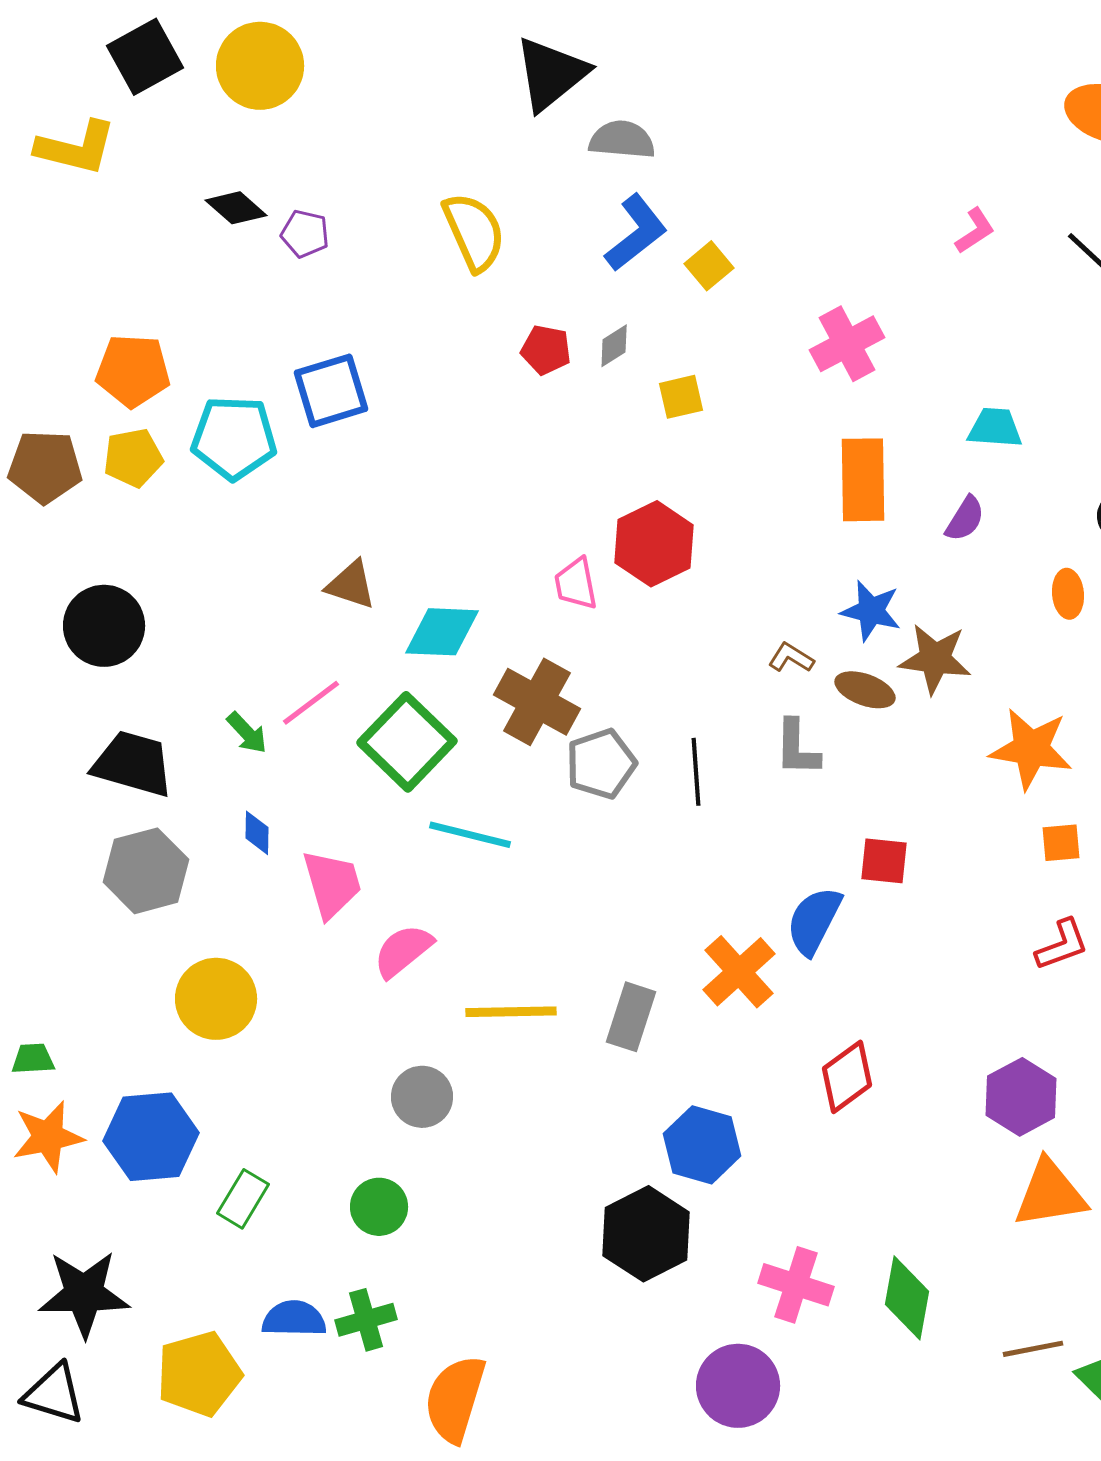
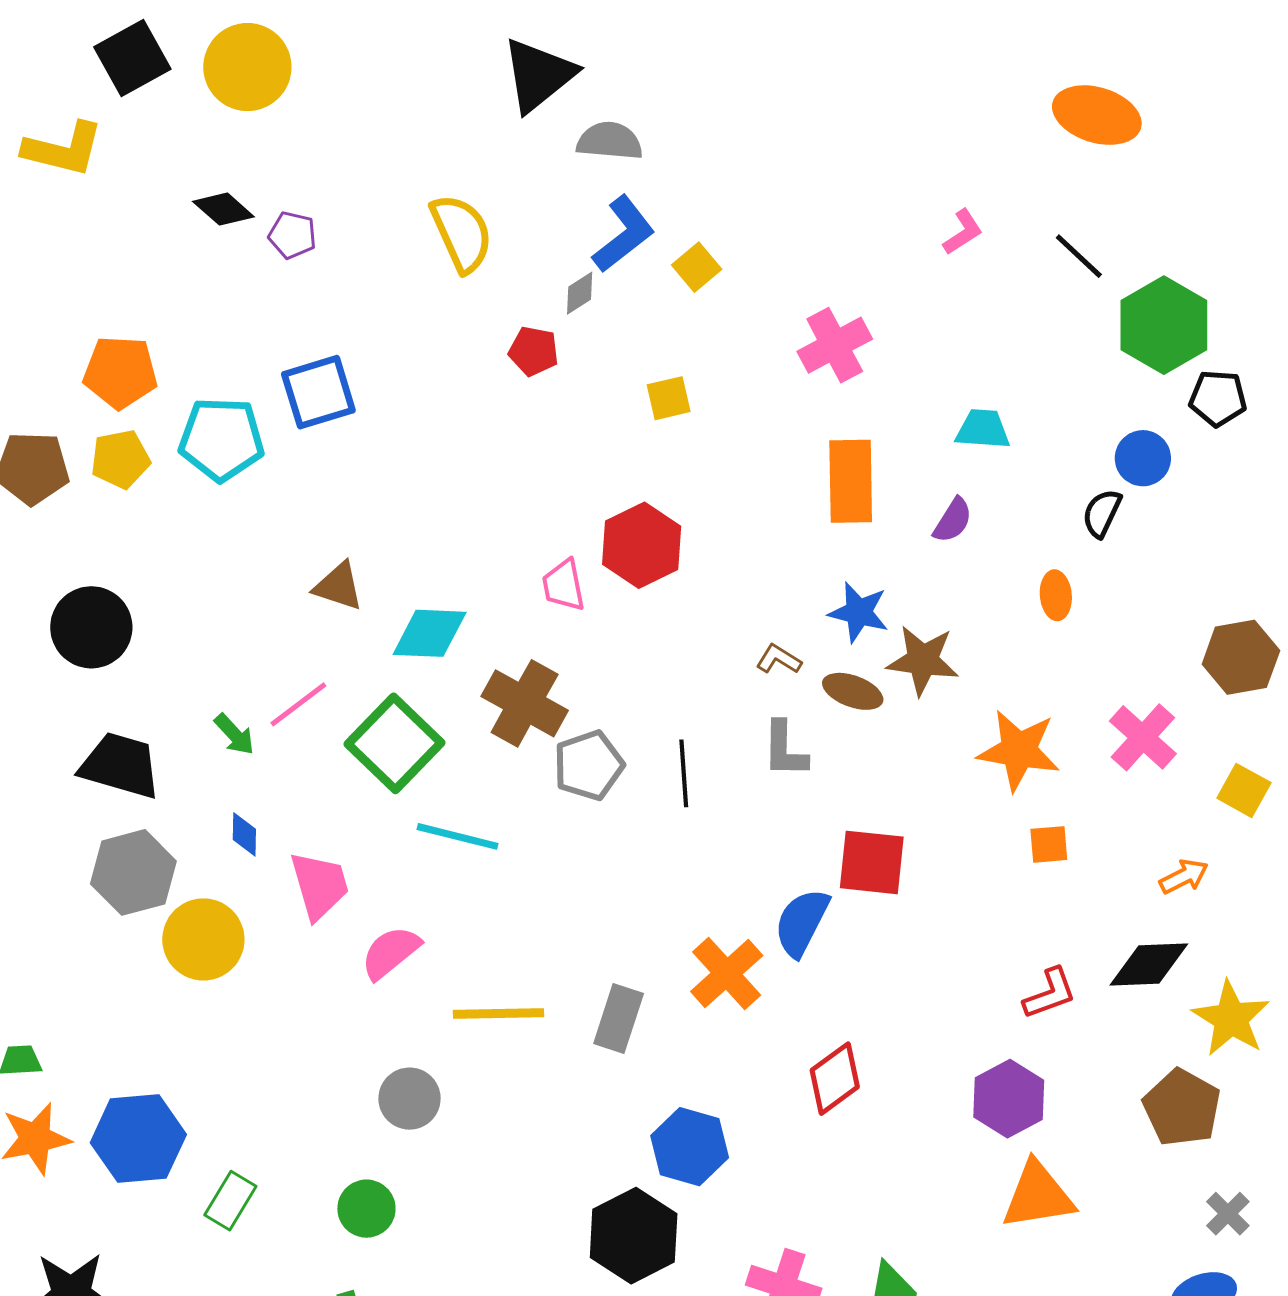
gray diamond: (614, 346) -> (580, 293), moved
red square: (884, 861) -> (872, 862), size x1.4
red L-shape: (1062, 945) -> (1050, 993), moved
yellow circle: (216, 999) -> (203, 939), moved

